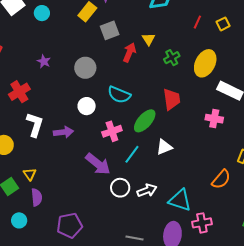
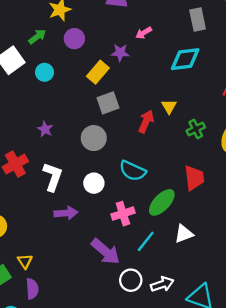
gray square: (110, 30) -> (108, 103), moved
white L-shape: (35, 125) -> (53, 177), moved

